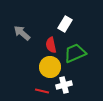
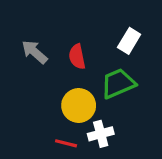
white rectangle: (65, 24) -> (129, 41), moved
red semicircle: (51, 45) -> (77, 57), moved

